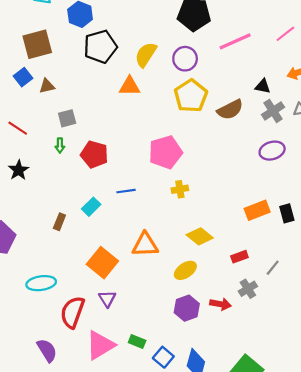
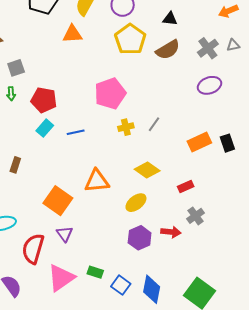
black triangle: (263, 86) -> (170, 19), moved
cyan rectangle: (91, 207) -> (45, 128), moved
gray line: (273, 268) -> (154, 124), moved

